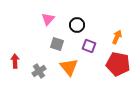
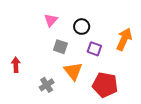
orange arrow: (117, 37) -> (124, 39), size x1.5
red pentagon: (118, 64) -> (105, 85), moved
gray cross: (39, 71) -> (47, 85), moved

